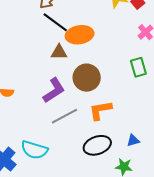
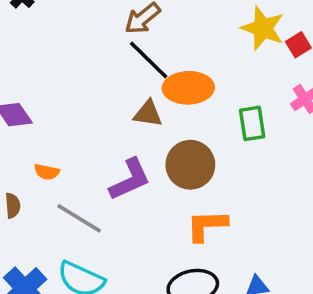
green rectangle: (138, 67) -> (252, 123), moved
gray line: (65, 116) -> (79, 218), moved, turned 52

